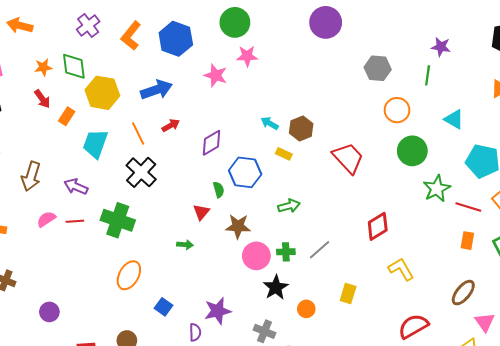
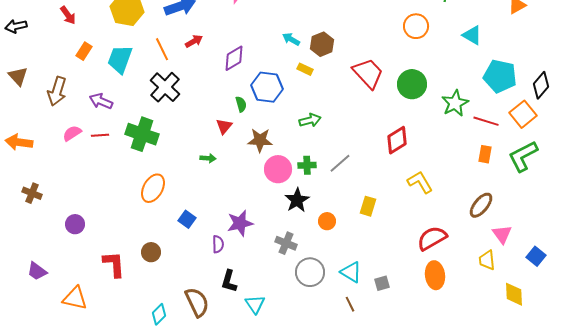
orange rectangle: (67, 116) -> (84, 51), moved
green circle: (412, 151) -> (412, 84), moved

